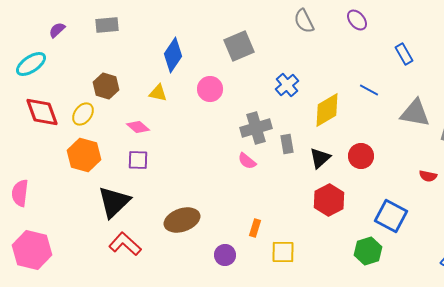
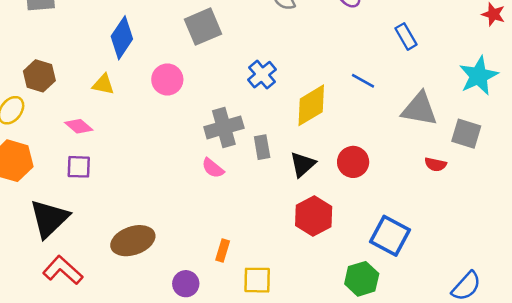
red semicircle: (428, 176) -> (435, 164), moved

